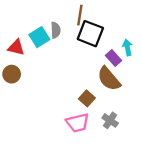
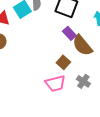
purple rectangle: (114, 58) -> (69, 33), moved

